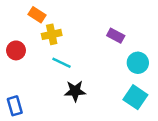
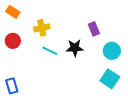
orange rectangle: (37, 15) -> (13, 12), moved
purple rectangle: (116, 36) -> (94, 29), turned 40
black star: (75, 91) -> (75, 48), moved

